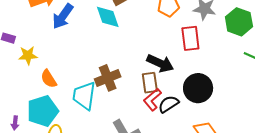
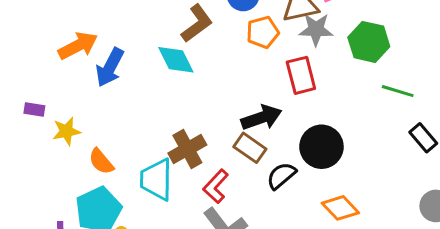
black arrow: (160, 63) -> (261, 118), turned -36
brown rectangle: (150, 83) -> (250, 148), turned -40
red L-shape: (152, 100) -> (216, 186), moved

